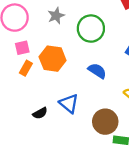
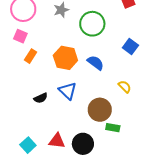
pink square: (22, 48) -> (20, 36), moved, turned 32
orange hexagon: (53, 59) -> (65, 58), moved

